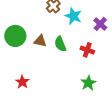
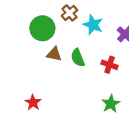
green circle: (15, 36) -> (42, 28), moved

